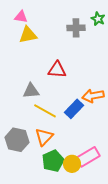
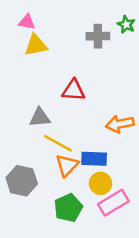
blue rectangle: (74, 109) -> (94, 159), moved, turned 48
orange triangle: (44, 137) -> (67, 165), moved
yellow circle: (72, 164) -> (100, 183), moved

